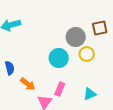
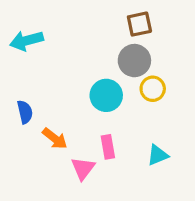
brown square: (100, 28) -> (139, 24), moved
pink rectangle: (60, 89) -> (108, 147), turned -32

